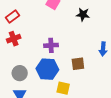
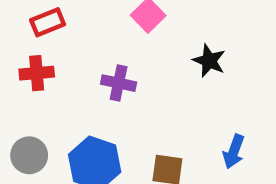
purple cross: (51, 45) -> (119, 83), moved

